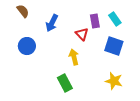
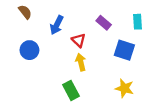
cyan rectangle: (115, 19) -> (138, 22), moved, turned 32
purple rectangle: (95, 21) -> (104, 23), turned -40
red triangle: (82, 34) -> (79, 40), moved

